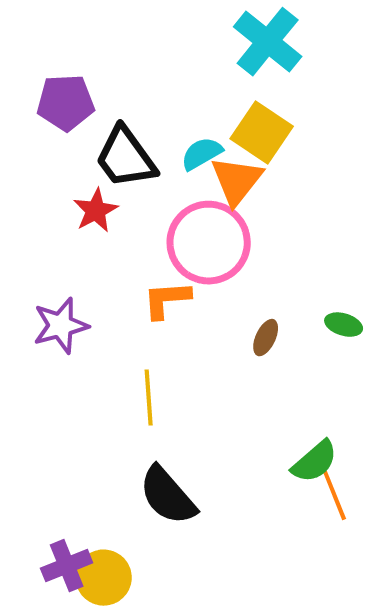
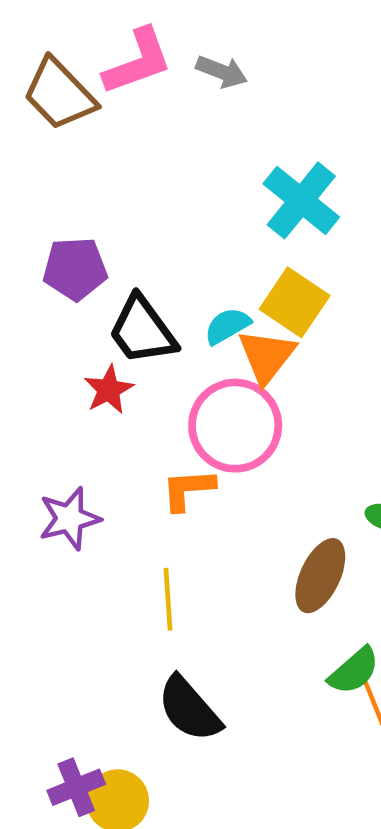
brown ellipse: (266, 338) -> (320, 576), moved, size x1.8

